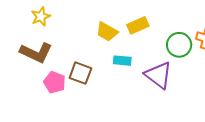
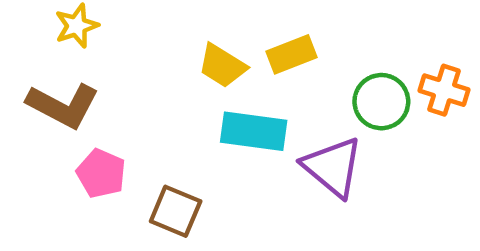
cyan rectangle: (122, 61) -> (254, 131), size x1.6
brown square: (80, 73) -> (176, 211), moved

